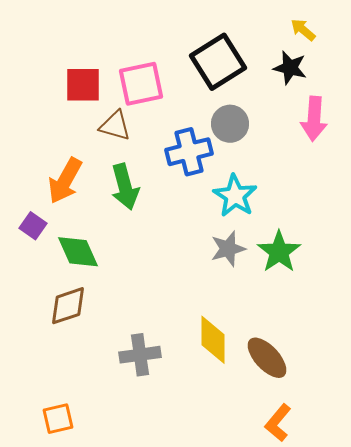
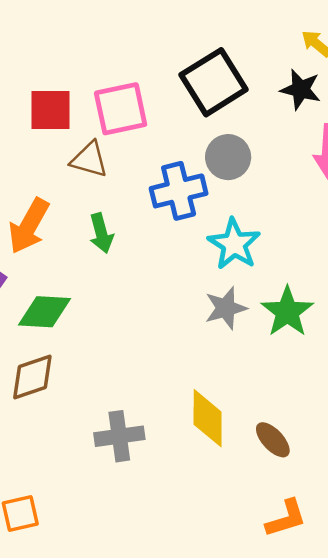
green arrow: (125, 187) -> (101, 233), size x0.7
green diamond: (78, 252) -> (44, 312), turned -63
brown ellipse: (267, 358) -> (273, 440), size x0.7
orange L-shape: (278, 423) -> (286, 518), turned -147

